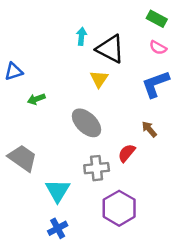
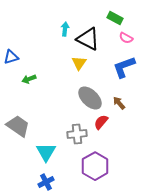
green rectangle: (157, 19) -> (115, 18), moved
gray ellipse: (86, 123) -> (90, 98), moved

